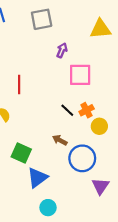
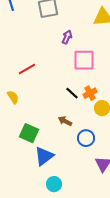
red line: (19, 85) -> (27, 69), turned 60
blue circle: (82, 158) -> (86, 138), size x0.7

